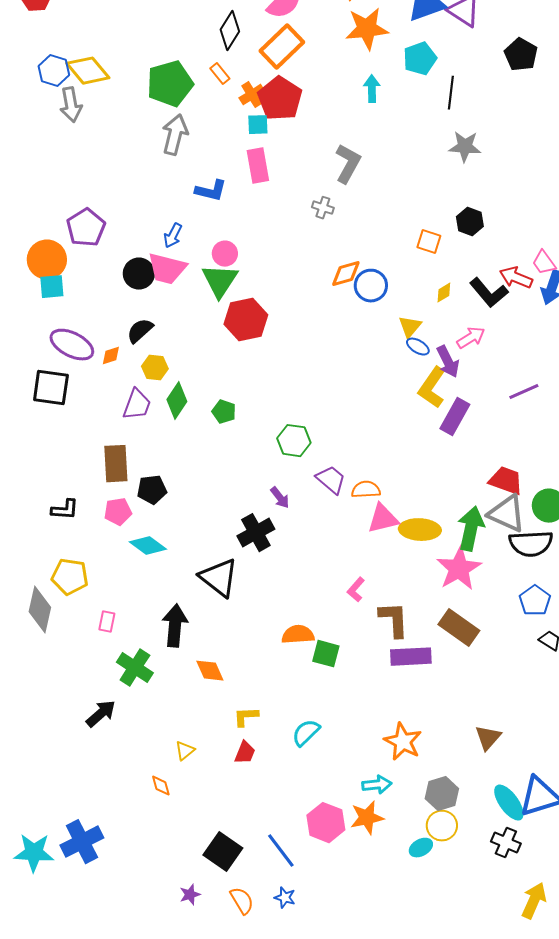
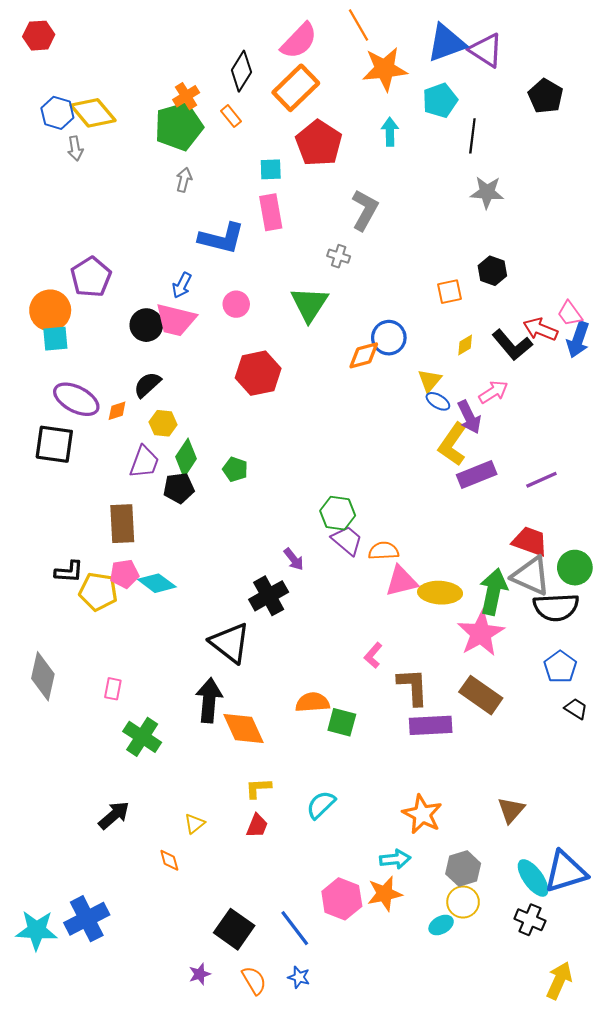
orange cross: (252, 95) -> (186, 96), moved
red pentagon: (280, 99) -> (319, 143), moved
gray arrow: (71, 105) -> (75, 148), size x0.7
gray arrow: (175, 135) -> (184, 180), size x0.6
blue L-shape: (211, 191) -> (222, 238), size x1.4
orange square: (429, 242) -> (449, 292), turned -30
orange diamond: (346, 274) -> (364, 355), moved
green triangle: (220, 281) -> (309, 304), moved
purple line: (524, 392) -> (541, 480), moved
purple rectangle: (455, 417) -> (477, 475), turned 39
green hexagon: (294, 441) -> (338, 513), moved
black pentagon: (152, 490) -> (179, 488), moved
cyan diamond: (148, 546) -> (157, 583), moved
yellow pentagon: (70, 577) -> (98, 592), moved
black arrow: (175, 626) -> (209, 700), moved
orange diamond: (210, 671) -> (244, 729), moved, size x1.4
black arrow: (101, 714) -> (114, 815), moved

